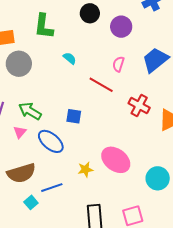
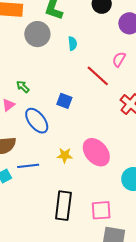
cyan semicircle: (70, 58) -> (73, 43), turned 32
gray circle: (19, 64) -> (37, 34), moved
green arrow: (30, 111) -> (23, 87), size x0.6

